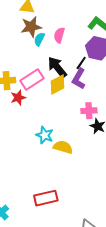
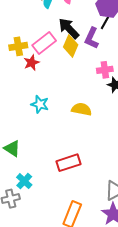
black line: (81, 63) -> (105, 23), moved
yellow diamond: (58, 85) -> (71, 46), turned -35
cyan star: (45, 135) -> (40, 104), moved

